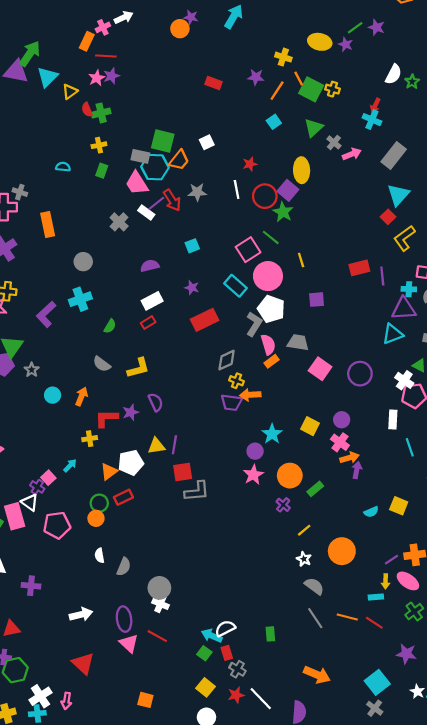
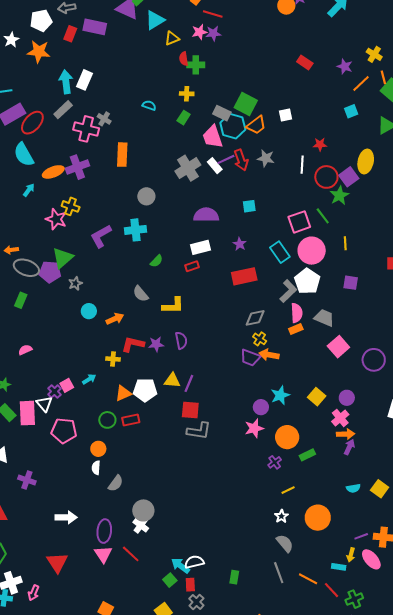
gray cross: (119, 222) -> (188, 168), size x1.4
purple semicircle: (150, 266) -> (206, 215), size x1.4
orange arrow: (81, 396) -> (115, 319), turned 30
orange circle: (96, 518) -> (98, 449), moved
green cross: (414, 612) -> (354, 599), moved

